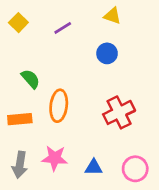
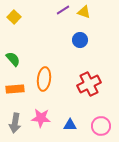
purple line: (63, 28) -> (63, 10), moved
green semicircle: (31, 79) -> (13, 59), moved

